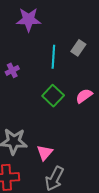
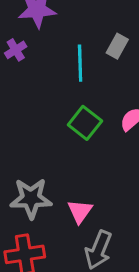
purple cross: (12, 70) -> (16, 50), moved

